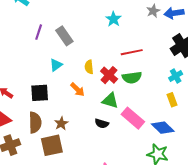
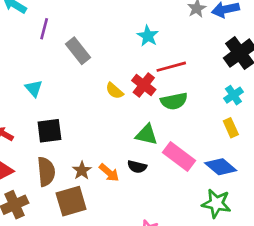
cyan star: (113, 19) -> (148, 36), moved
purple line: (39, 32) -> (44, 29), moved
cyan triangle: (56, 65) -> (34, 88), moved, turned -32
yellow semicircle: (89, 67) -> (114, 91), turned -40
red cross: (109, 75) -> (144, 85), moved
orange arrow: (77, 89) -> (109, 173), moved

